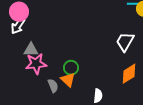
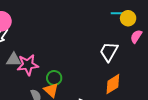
pink star: (36, 64) -> (28, 65), moved

